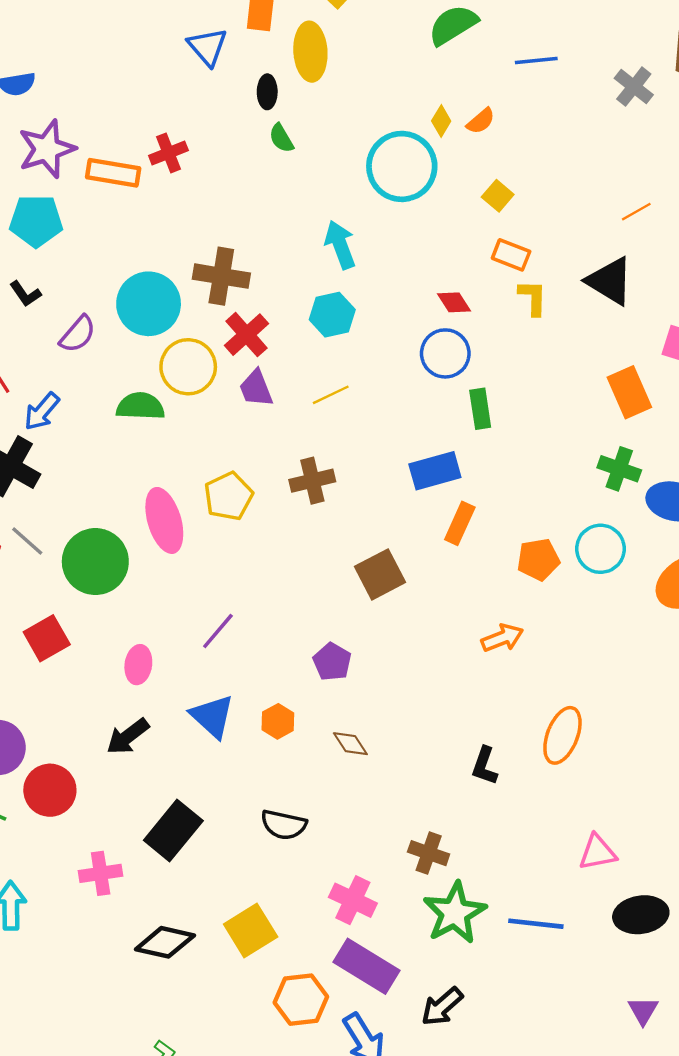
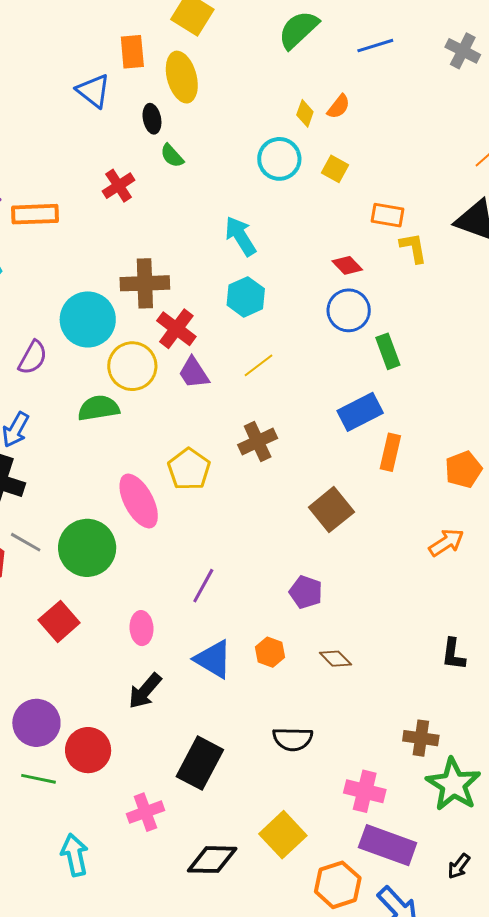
red cross: (168, 153) -> (119, 186), moved
cyan circle: (402, 166) -> (279, 159), size x0.7
yellow square: (498, 196) -> (335, 169), moved
black arrow: (442, 1007) -> (459, 866), size x0.7

